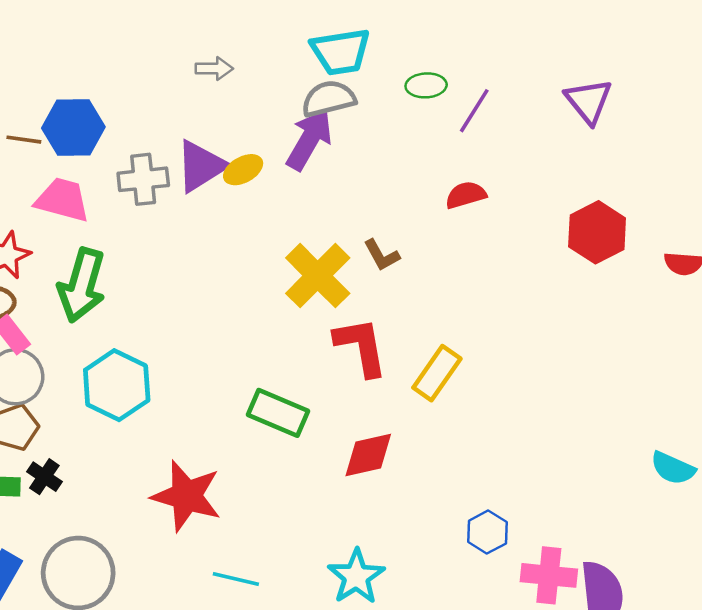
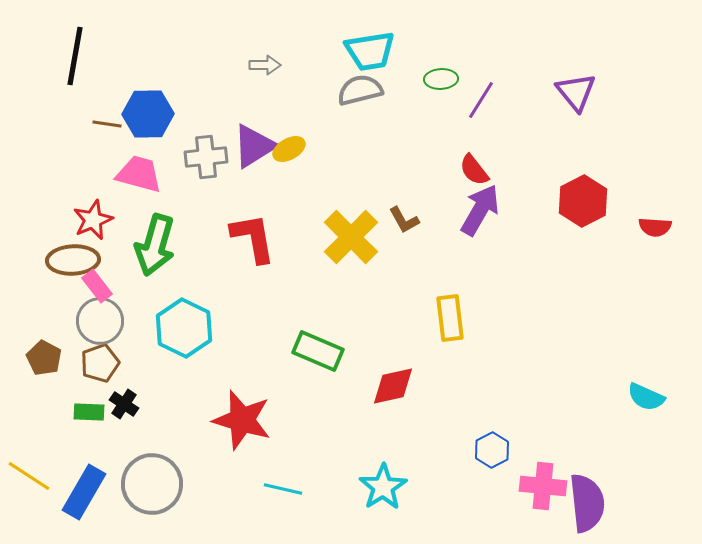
purple arrow: (309, 140) -> (480, 210), moved
red semicircle: (466, 195) -> (474, 170), turned -112
red L-shape: (361, 347) -> (253, 238), moved
yellow rectangle: (437, 373) -> (450, 318), turned -42

